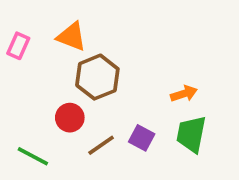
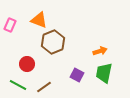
red circle: (70, 118) -> (27, 64), moved
brown line: (101, 145) -> (44, 87), moved

